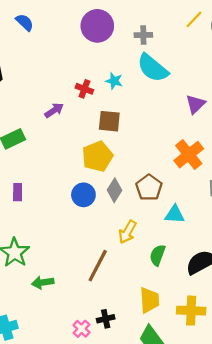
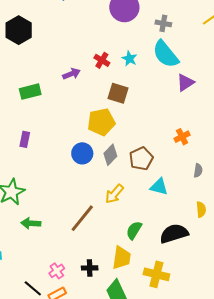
purple triangle: (195, 104) -> (185, 83), moved
orange cross: (189, 155) -> (182, 137), size x0.6
green semicircle: (157, 255) -> (134, 230), moved
black cross: (106, 319) -> (90, 268), moved

